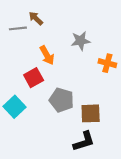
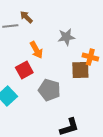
brown square: (91, 113) -> (80, 70), moved

